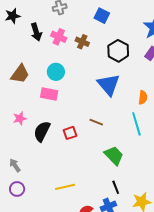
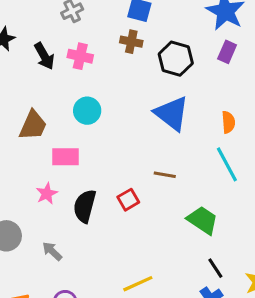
brown cross: (82, 42) -> (131, 42), moved
pink rectangle: (49, 94) -> (66, 157), moved
gray arrow: (15, 165) -> (52, 251), moved

